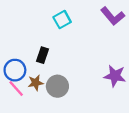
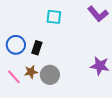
cyan square: (62, 20) -> (54, 17), turned 35
blue circle: (15, 70) -> (16, 45), moved

